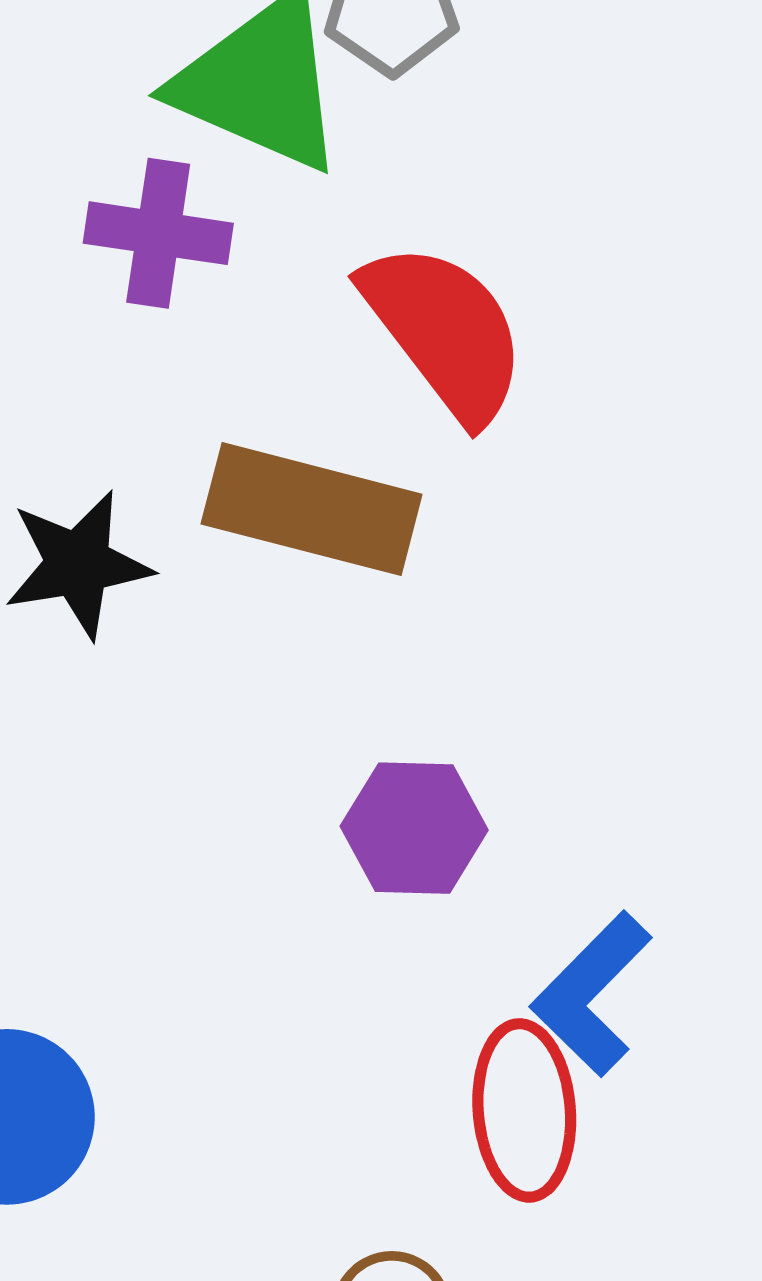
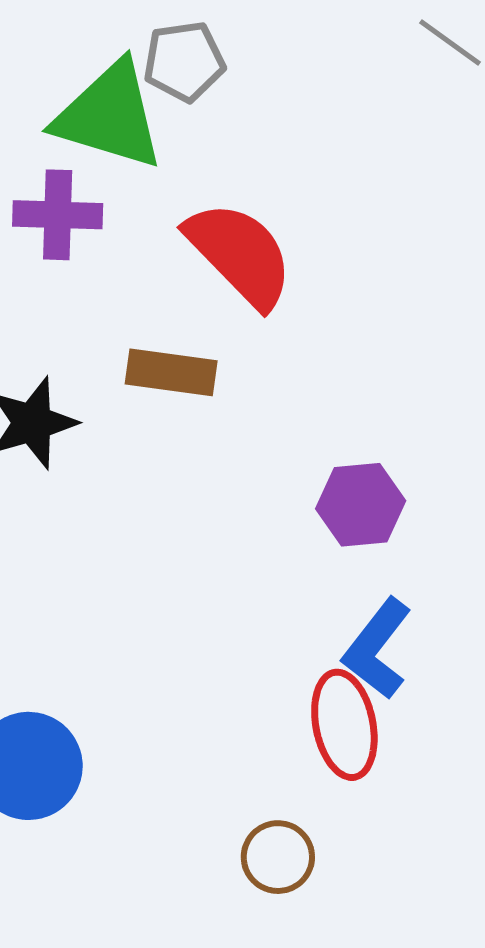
brown rectangle: (312, 509) -> (171, 372), size x0.7
purple hexagon: (414, 828) -> (361, 505), moved

